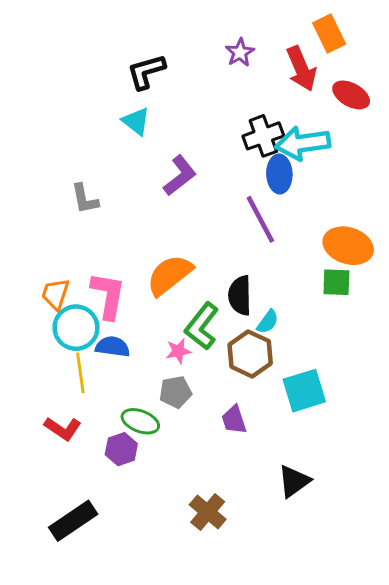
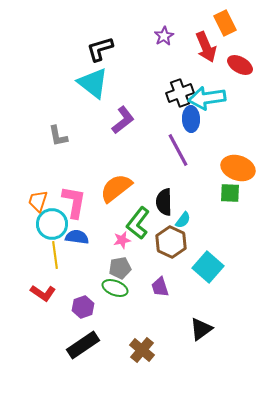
cyan triangle: (136, 121) -> (93, 83), size x1.6
cyan square: (304, 391) -> (208, 267), turned -32
green ellipse: (140, 421) -> (115, 288), moved
black rectangle: (73, 521) -> (83, 345), moved

